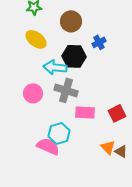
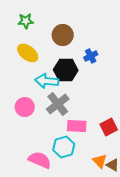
gray cross: (66, 90) -> (58, 104), turned 35
cyan hexagon: (59, 133) -> (64, 147), moved

